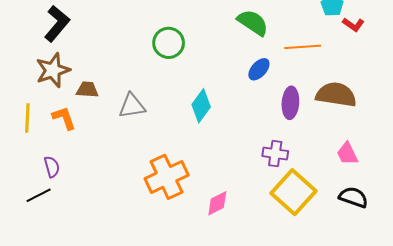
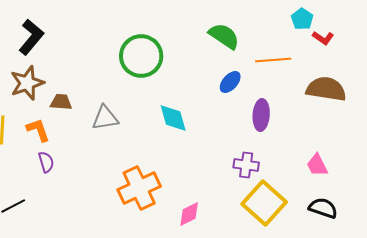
green circle: (169, 43) -> (141, 56), size x1.4
brown semicircle: (336, 95) -> (326, 89), moved
cyan diamond: (201, 106) -> (173, 118), turned -52
purple semicircle: (52, 167) -> (46, 162), moved

